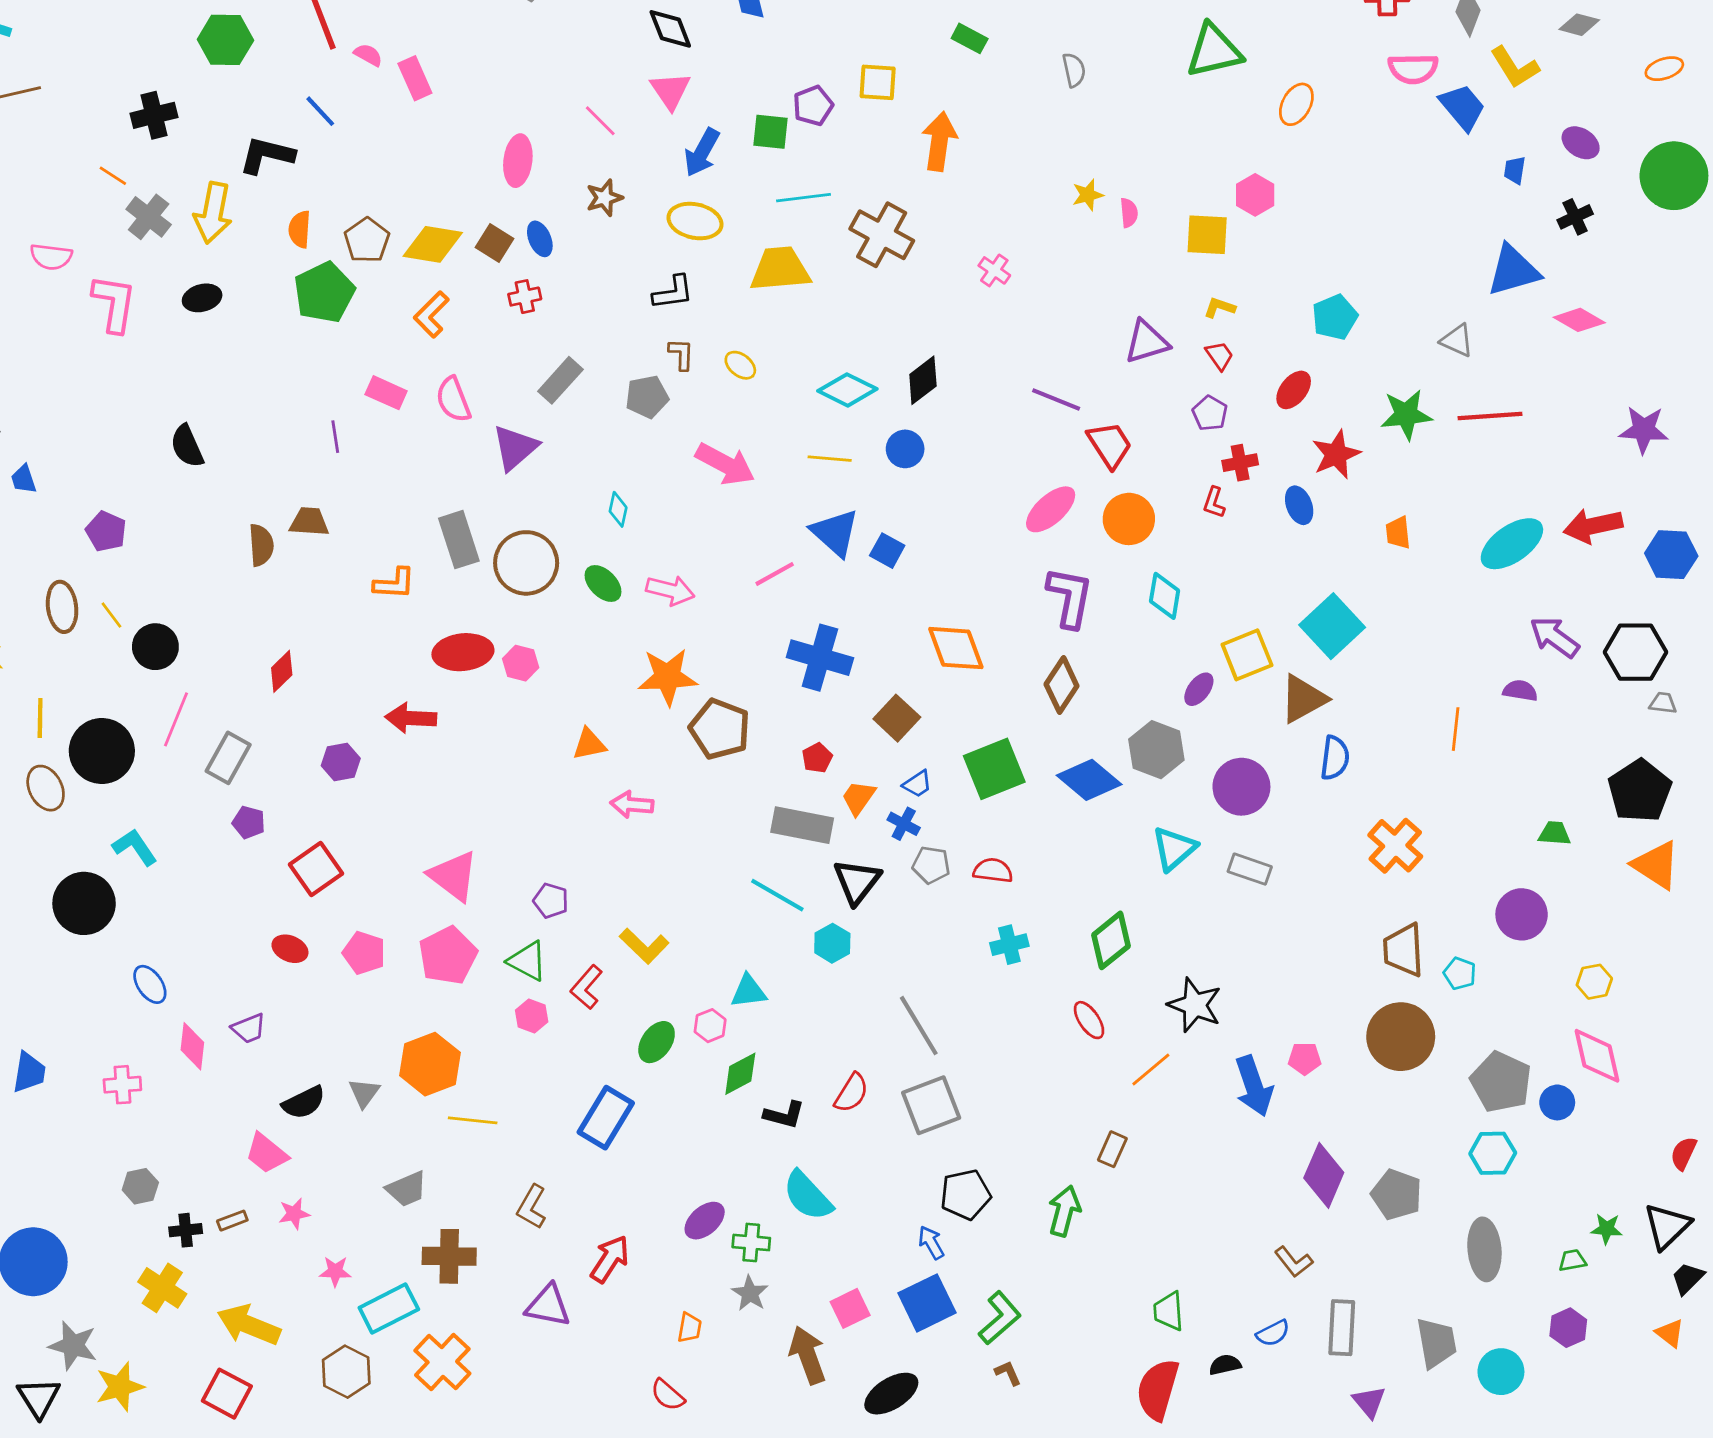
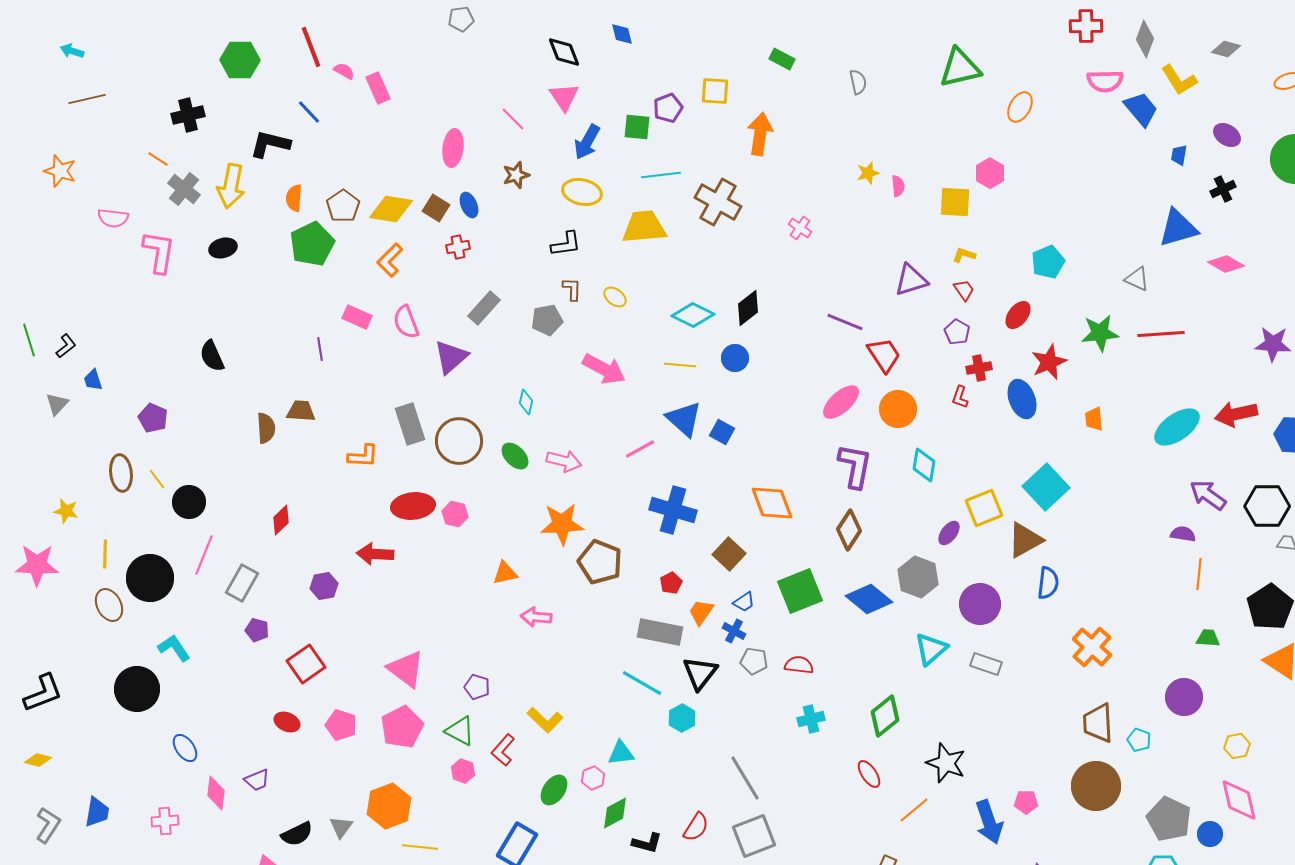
blue ellipse: (1299, 505) -> (1022, 399), size x1.4
orange line: (1456, 729) -> (1199, 574), moved

